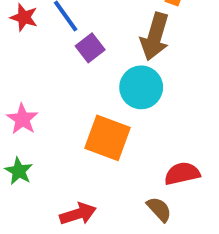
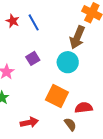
purple square: (90, 48) -> (33, 58), moved
orange square: (107, 138) -> (57, 96), moved

